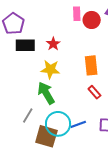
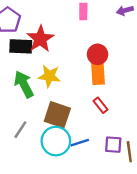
red circle: (92, 20) -> (98, 54), moved
red star: (53, 44) -> (40, 39), moved, size x1.6
green arrow: (46, 93) -> (24, 84), moved
brown square: (46, 136) -> (57, 115), moved

